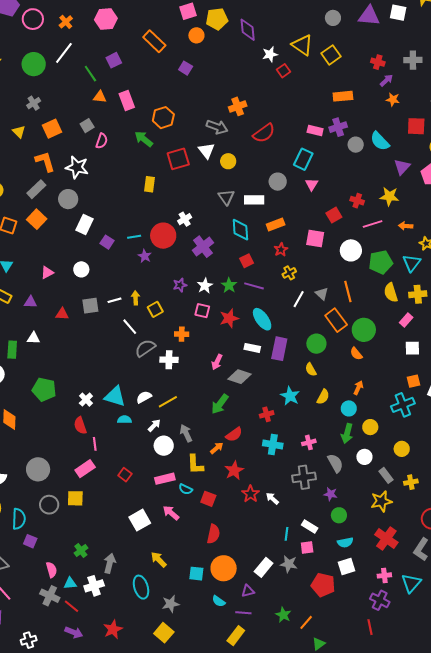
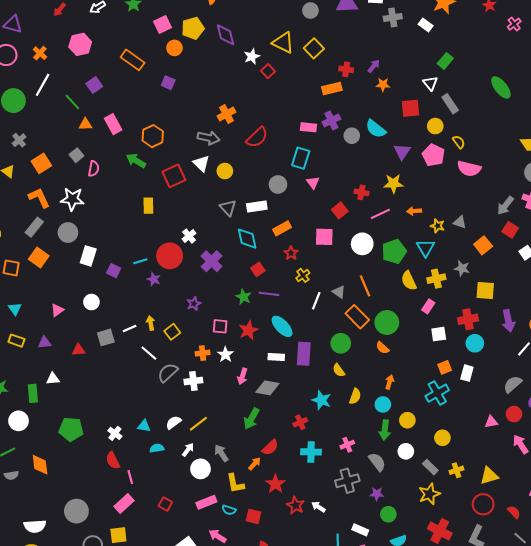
gray cross: (413, 60) -> (393, 17), moved
red cross: (378, 62) -> (346, 69), moved
white star: (205, 286) -> (225, 355), moved
cyan triangle: (115, 396) -> (144, 426), size x0.6

